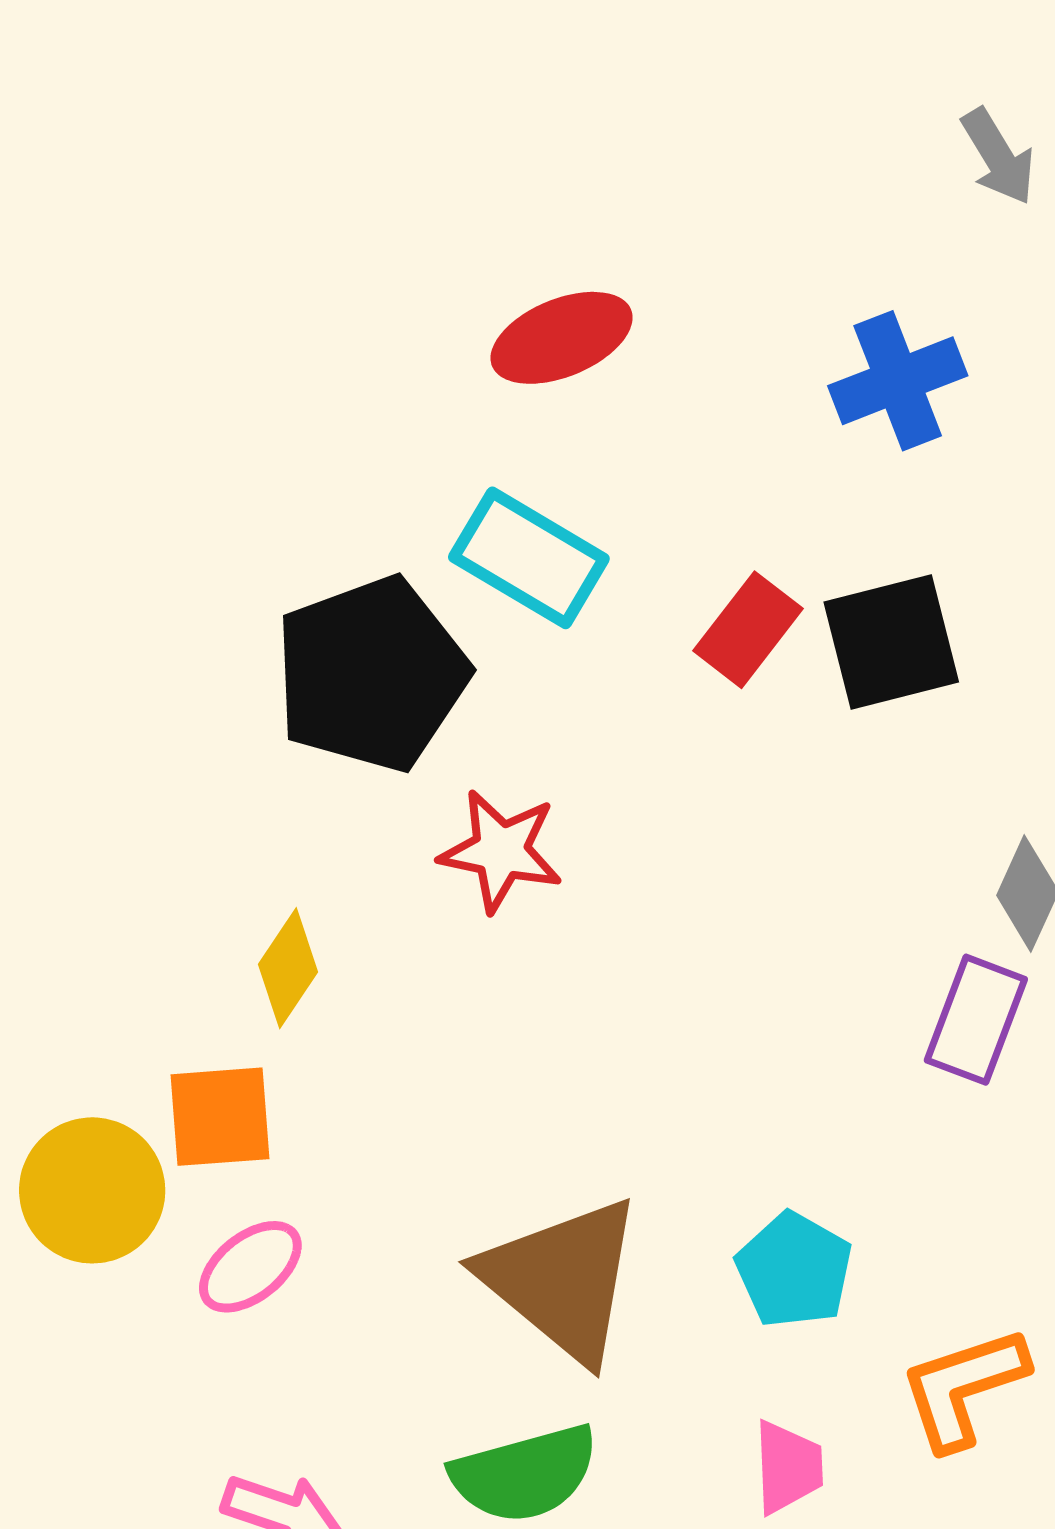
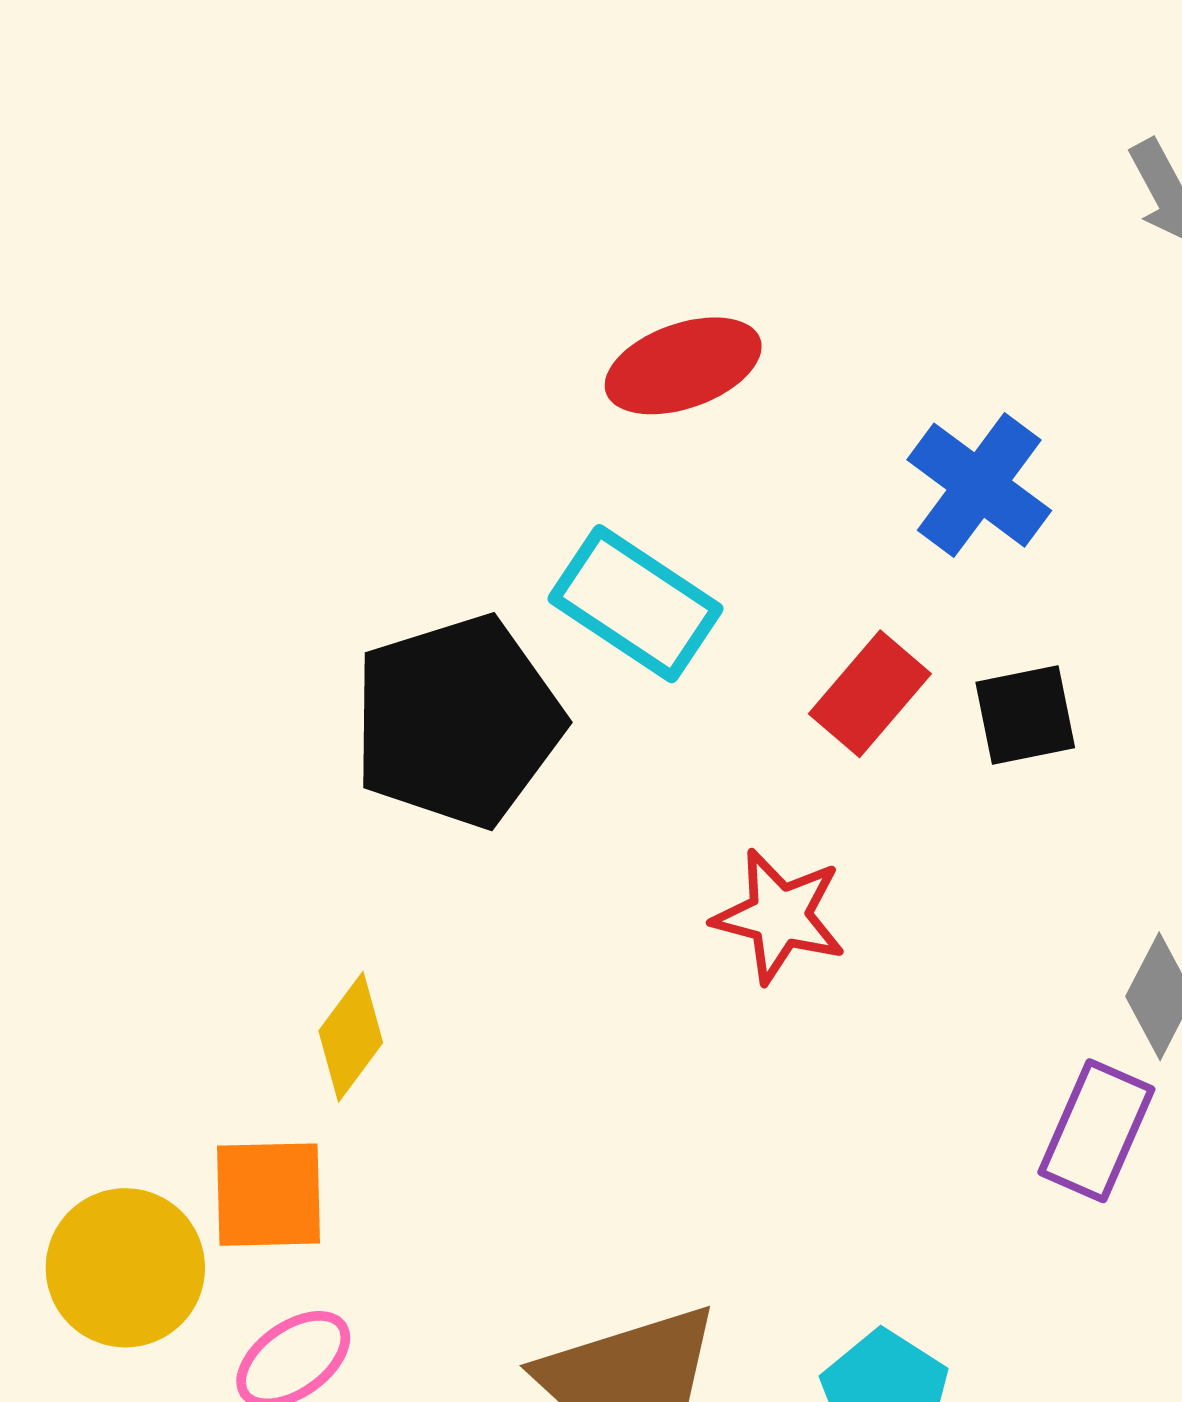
blue cross: (898, 381) -> (979, 485), moved, turned -35
black square: (891, 642) -> (1025, 715), size x0.7
red star: (501, 851) -> (779, 916), moved

